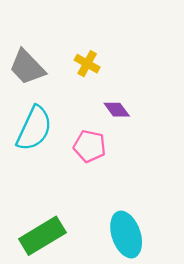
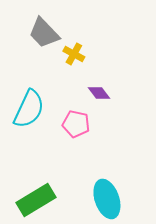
gray trapezoid: (27, 67) -> (44, 33), moved

